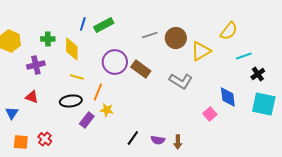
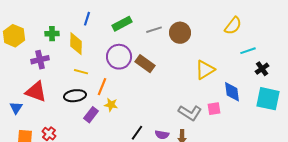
green rectangle: (104, 25) -> (122, 24), moved
yellow triangle: (201, 51) -> (205, 70), moved
gray L-shape: (181, 81) -> (190, 113), moved
red triangle: (32, 97) -> (36, 92), size x1.6
pink square: (210, 114) -> (214, 109), turned 32

